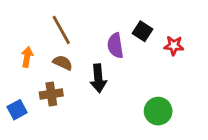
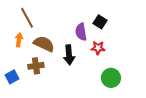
brown line: (61, 30) -> (27, 18), moved
red star: (174, 46) -> (98, 48), moved
brown semicircle: (63, 63) -> (44, 44), size x1.5

